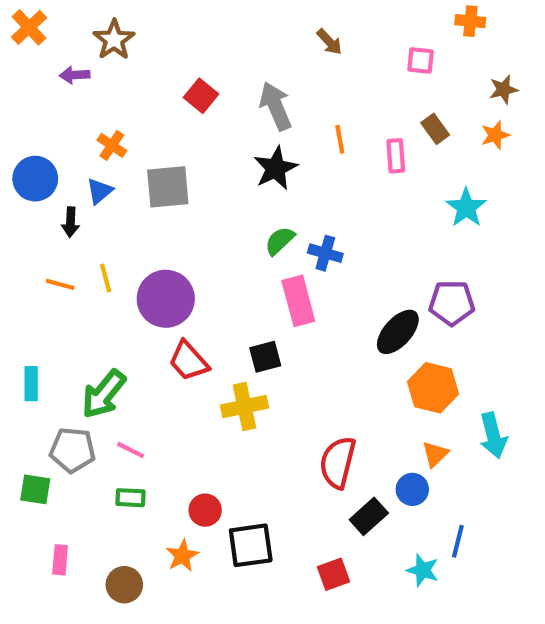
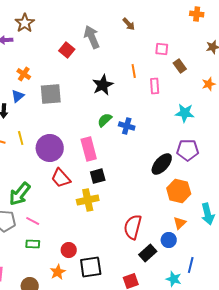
pink square: (421, 60) -> (162, 49), moved
gray arrow: (276, 106) -> (92, 37), moved
orange star: (495, 135) -> (209, 84), moved
pink rectangle: (396, 156) -> (155, 86), moved
cyan star: (466, 208) -> (185, 113), moved, turned -30
pink rectangle: (298, 301) -> (89, 149), moved

